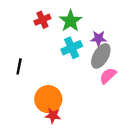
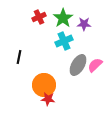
purple star: (98, 38) -> (84, 24), moved
gray ellipse: (101, 56) -> (78, 65), moved

